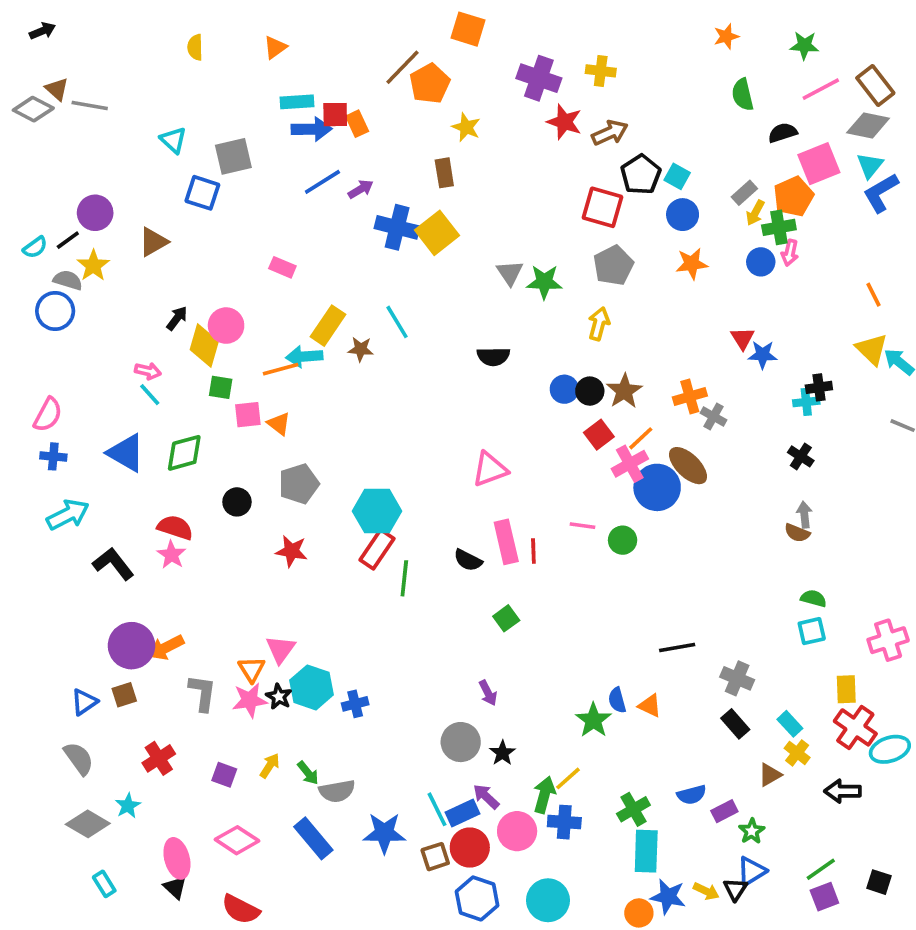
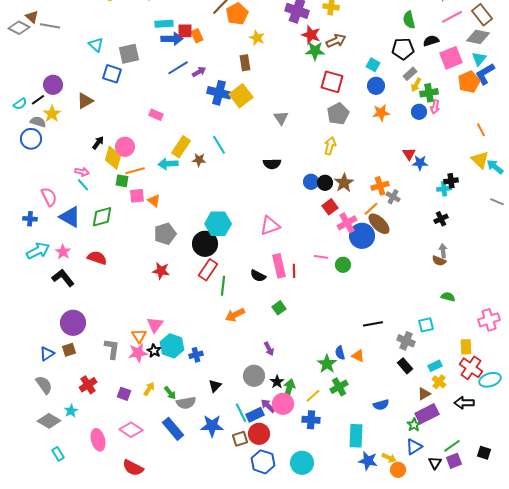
black pentagon: (641, 175) -> (403, 49), moved, turned 30
orange pentagon: (793, 196) -> (469, 82), moved
green star: (544, 282) -> (315, 51), moved
orange line: (281, 369) -> (135, 171), moved
pink semicircle: (48, 415) -> (49, 197), moved, turned -54
orange line: (641, 438) -> (371, 209), moved
black cross: (801, 456) -> (441, 219), turned 32
black circle: (237, 502) -> (205, 244), moved, size x1.6
cyan hexagon: (377, 511) -> (218, 224), moved
pink star: (172, 555) -> (63, 252), moved
cyan square: (812, 631) -> (426, 325), moved
orange arrow: (166, 647) -> (235, 315), moved
cyan rectangle: (790, 724) -> (435, 366), turned -72
green arrow: (544, 795) -> (289, 389), moved
green cross: (633, 809) -> (339, 387), moved
purple rectangle: (724, 811) -> (427, 414), moved, size x1.6
pink circle: (517, 831) -> (283, 404), moved
black triangle: (175, 888) -> (215, 386), moved, turned 32
black triangle: (735, 889) -> (435, 463), moved
orange circle: (639, 913) -> (398, 470), moved

